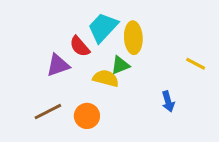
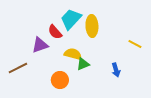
green triangle: (120, 65) -> (83, 64), moved
brown line: (48, 112) -> (18, 68), moved

